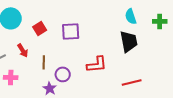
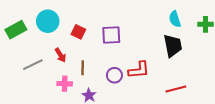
red square: (40, 28) -> (78, 32), turned -32
purple circle: (63, 74) -> (114, 75), moved
pink cross: (11, 77) -> (65, 84), moved

